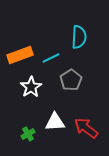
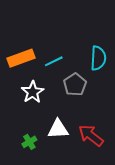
cyan semicircle: (79, 37) -> (98, 58), moved

